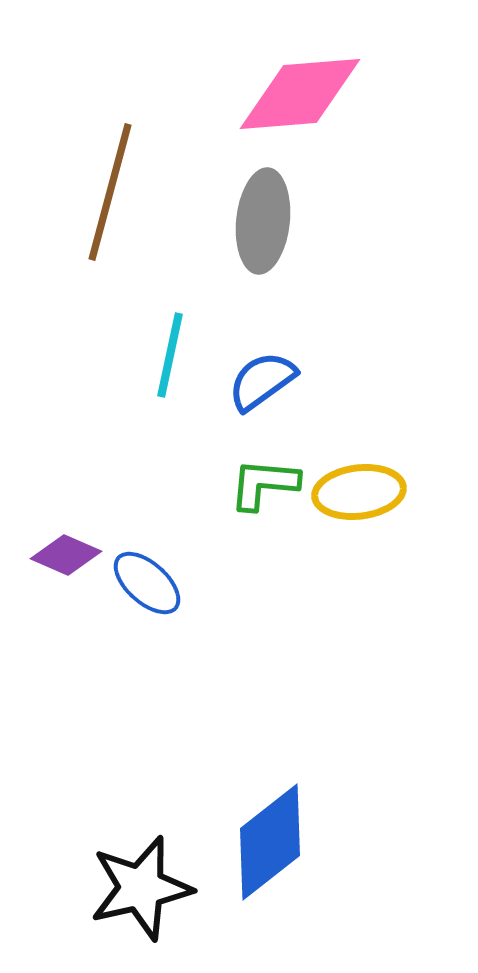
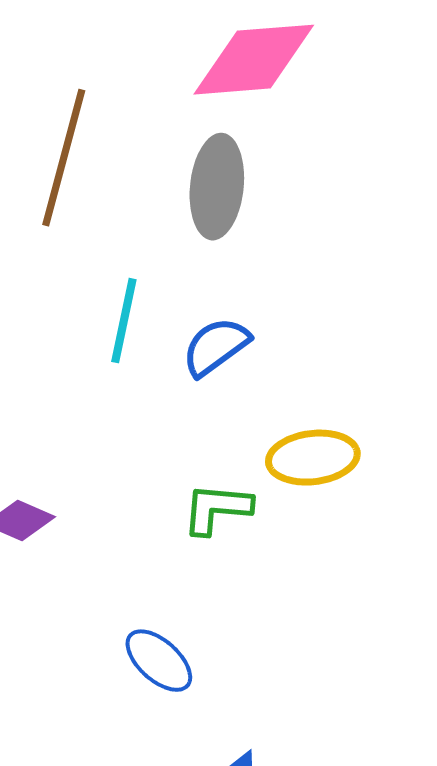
green L-shape: (264, 484) -> (217, 509), moved
blue ellipse: (147, 583) -> (159, 661), moved

